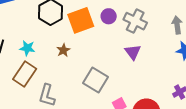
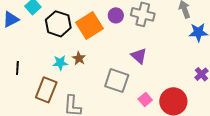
cyan star: (27, 48) -> (60, 63), moved
purple triangle: (133, 52) -> (139, 56), moved

